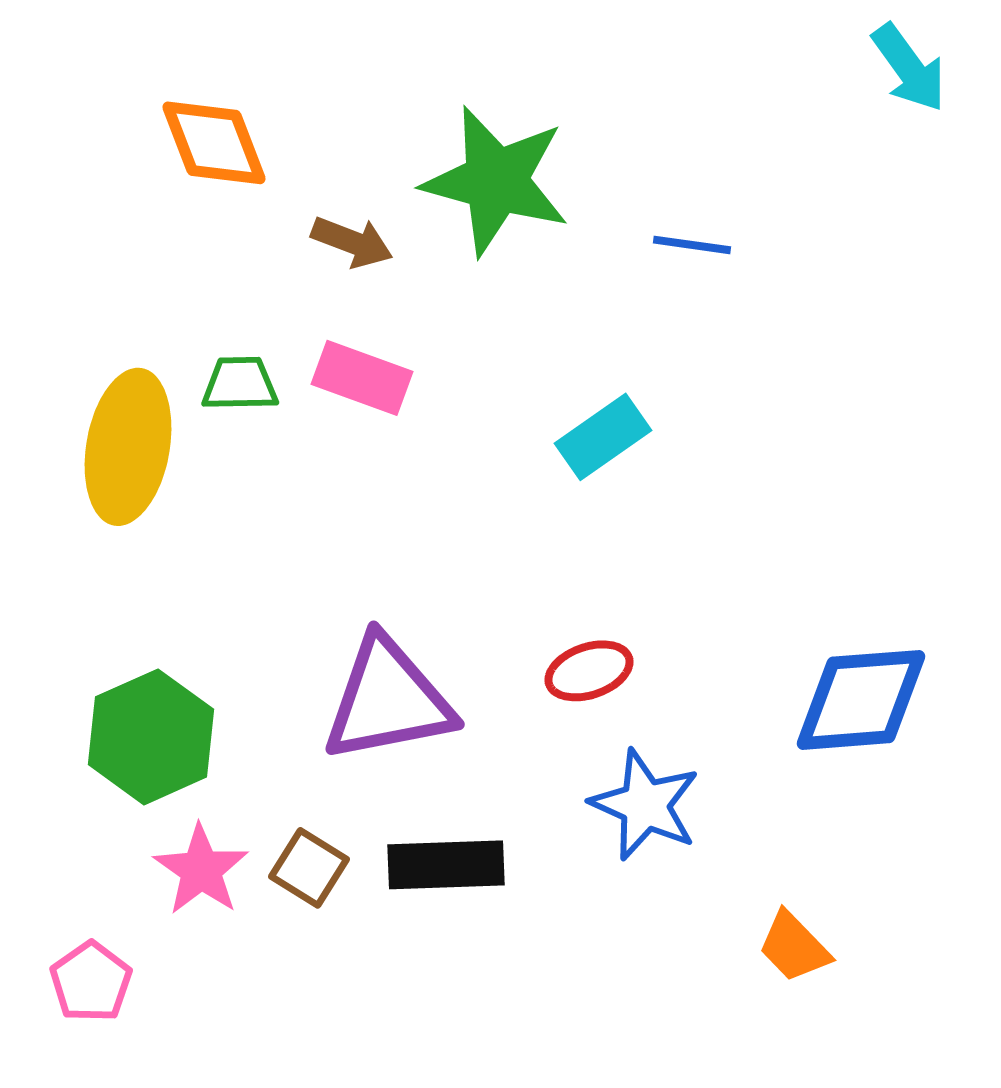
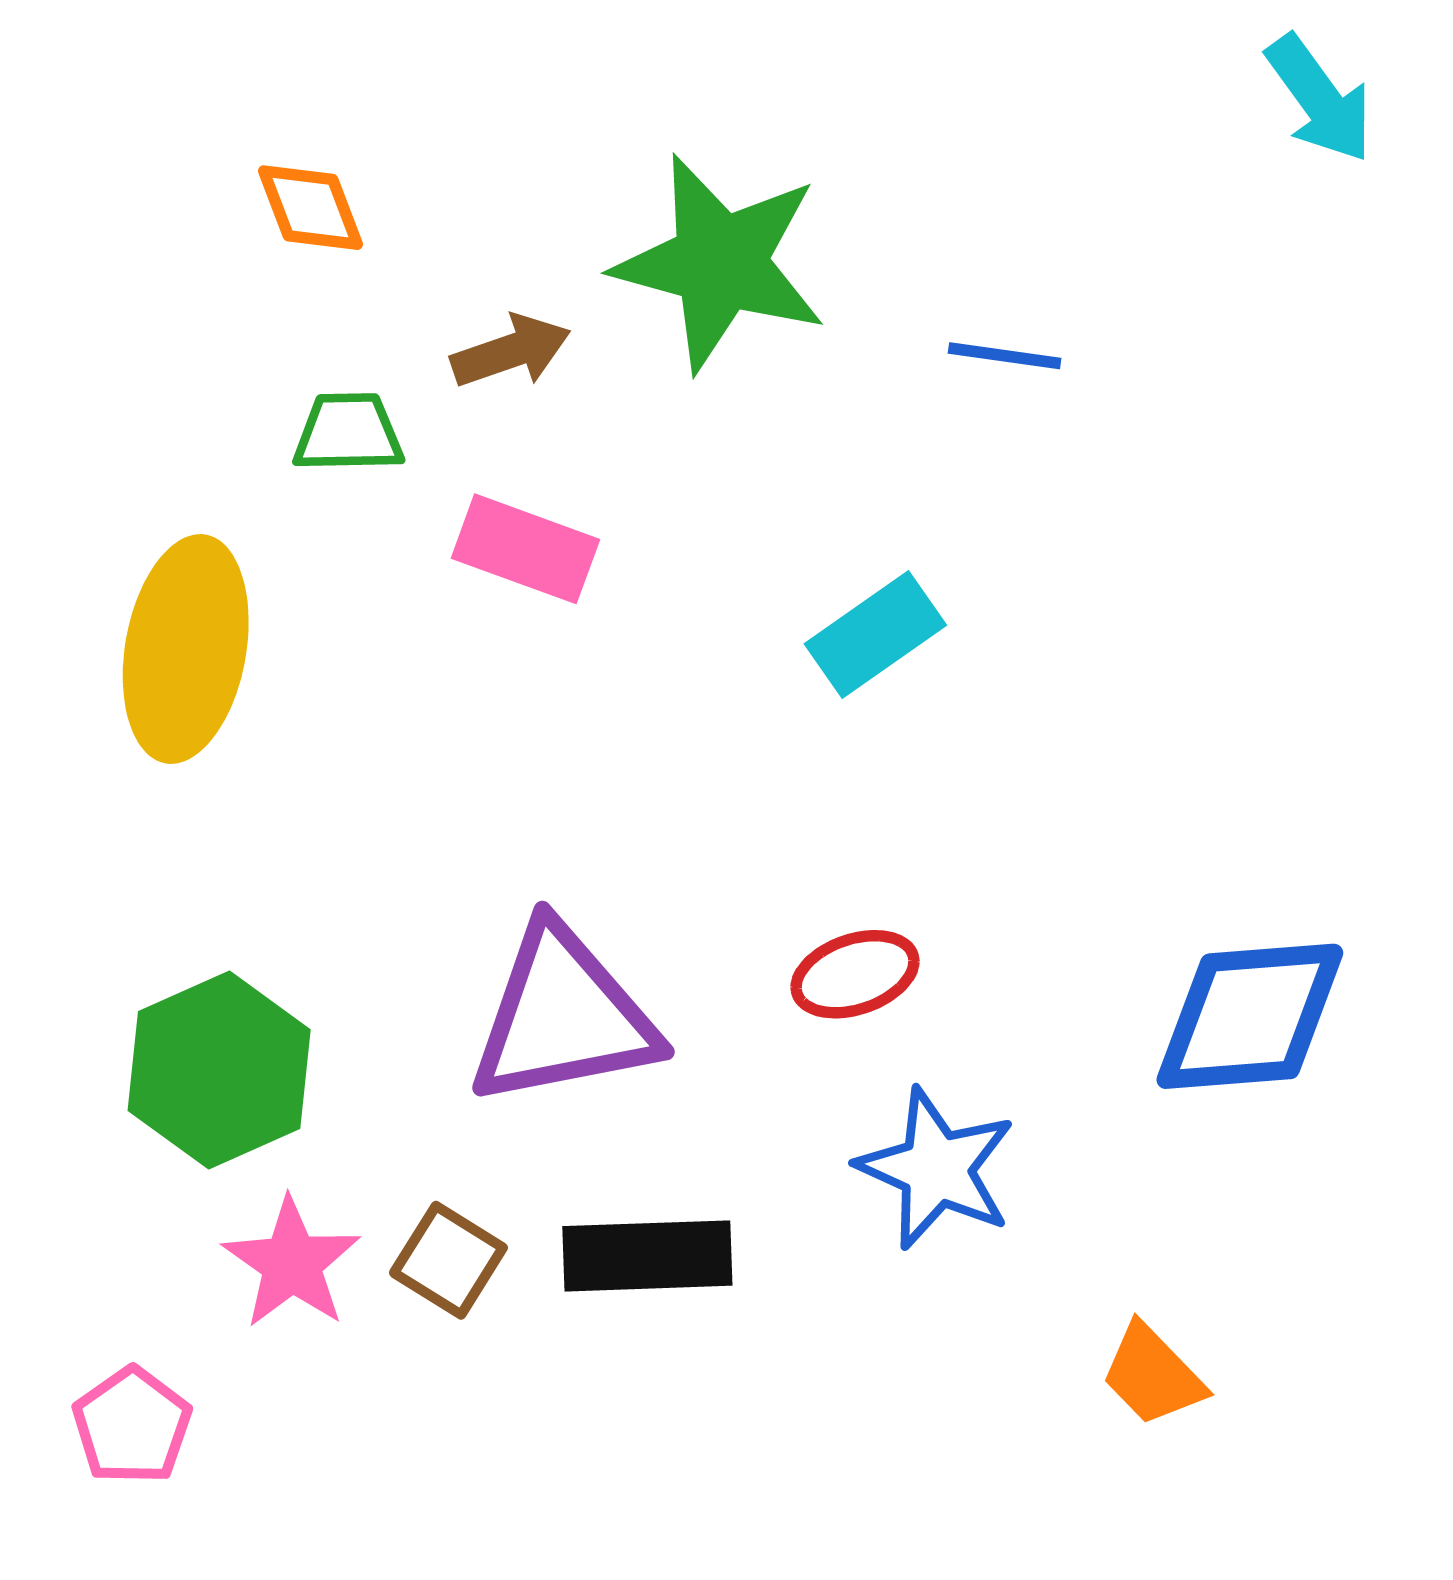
orange diamond: (214, 143) -> (311, 208), size x0.7
brown arrow: (352, 242) -> (511, 351), turned -40
green trapezoid: (240, 384) -> (348, 433), moved

